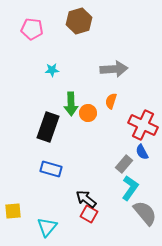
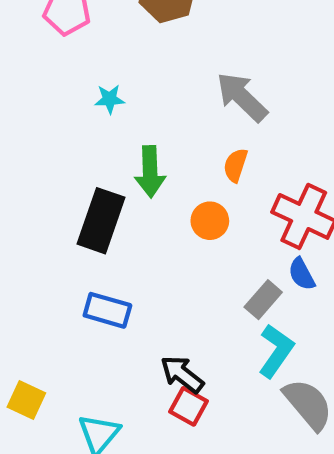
gray arrow: (114, 69) -> (242, 97), turned -132
orange circle: (88, 113) -> (210, 221), moved
yellow square: (13, 211) -> (26, 400), turned 30

